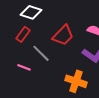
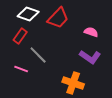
red trapezoid: (63, 35) -> (58, 18), moved

